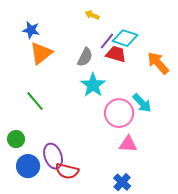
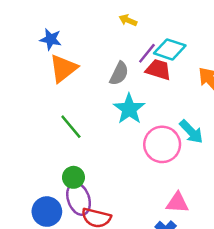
green line: (35, 101) -> (71, 127), moved
green circle: (16, 139) -> (73, 177), moved
pink triangle: (128, 144) -> (177, 203), moved

